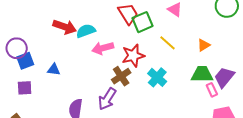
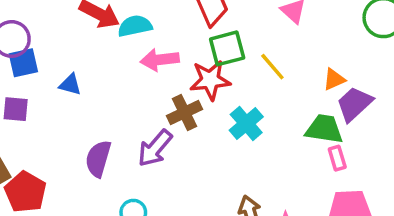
green square: (142, 22) -> (227, 48), moved
purple trapezoid: (224, 77) -> (354, 104), moved

